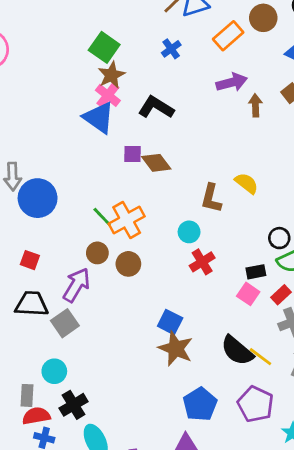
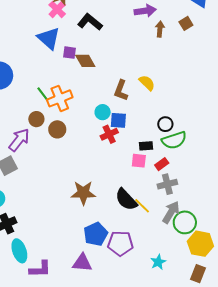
blue triangle: (99, 118) -> (49, 38), moved
pink square: (248, 294) -> (139, 161), turned -35
blue square: (170, 322) -> (118, 120), moved, turned -30
brown star: (176, 349) -> (83, 193), turned -30
purple pentagon: (256, 404) -> (120, 243), moved, turned -30

